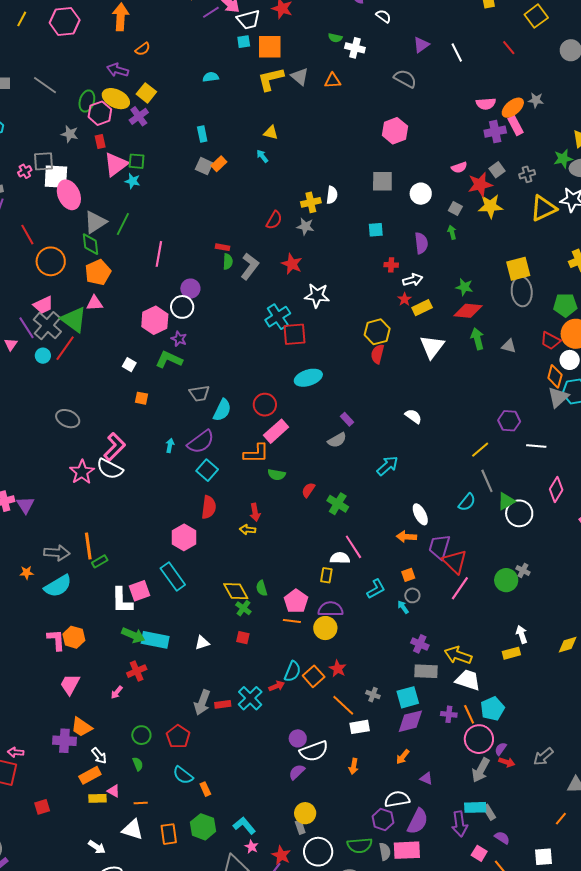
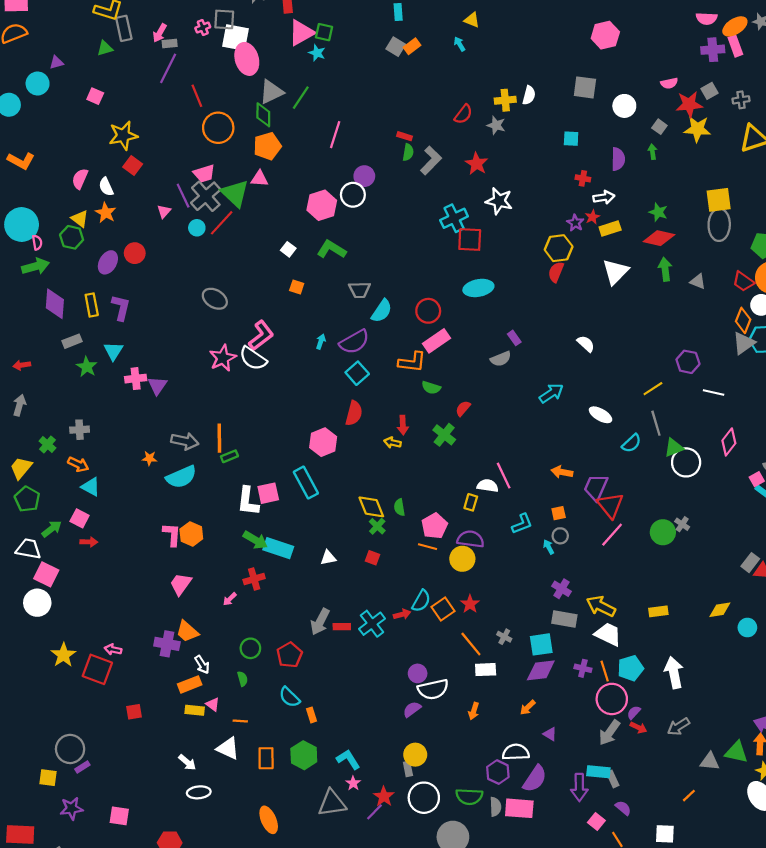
purple star: (179, 339) -> (575, 223), moved
green cross: (338, 504) -> (444, 435), moved
white ellipse: (420, 514) -> (601, 415), moved, turned -40
white arrow: (522, 634) -> (674, 673), moved, size x1.6

